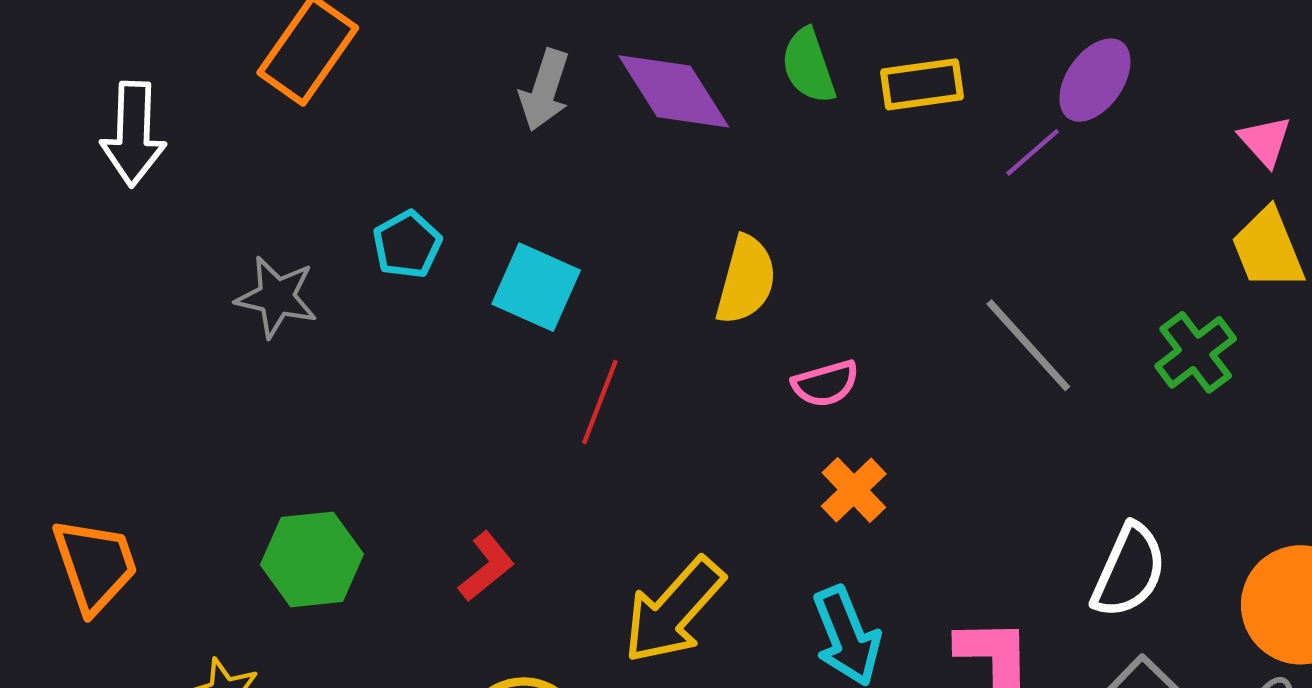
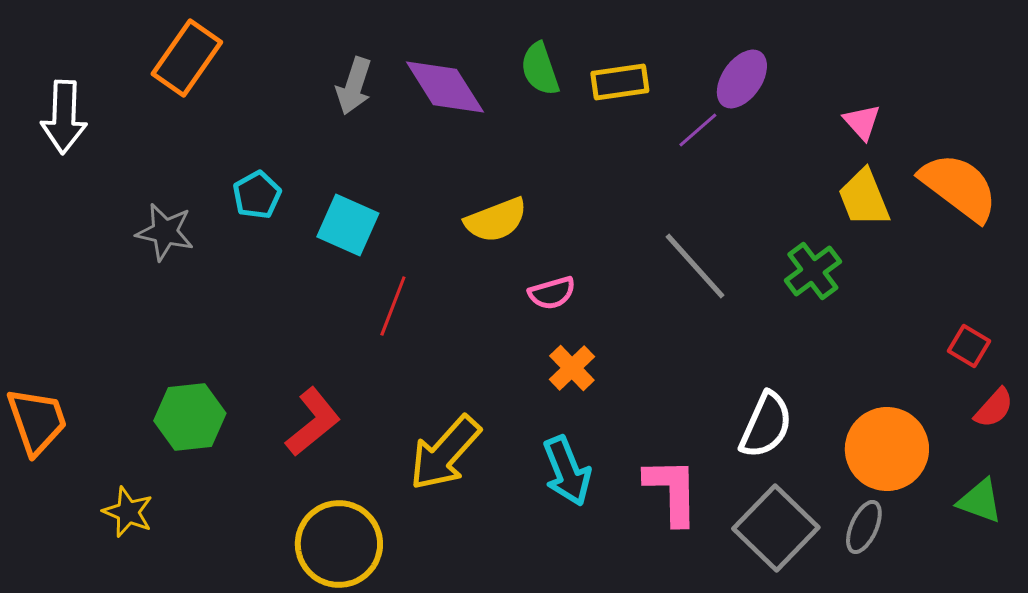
yellow semicircle: (746, 280) -> (496, 220), turned 54
red L-shape: (486, 567) -> (313, 422), size x1.4

